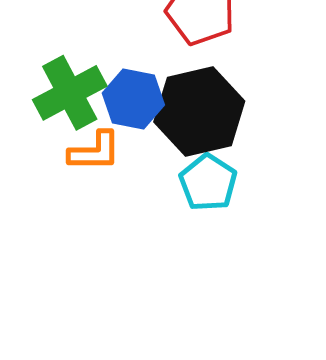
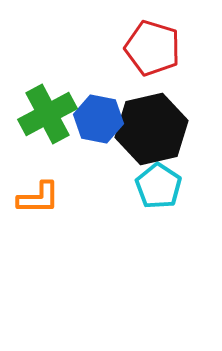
orange L-shape: (95, 151) -> (39, 198), moved

